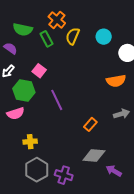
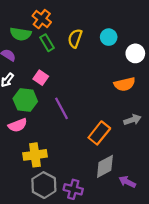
orange cross: (57, 20) -> (42, 19), moved
orange rectangle: (90, 124) -> (99, 133), size x1.5
yellow cross: (30, 142) -> (35, 155), size x1.5
gray diamond: (94, 155) -> (105, 166), turned -30

